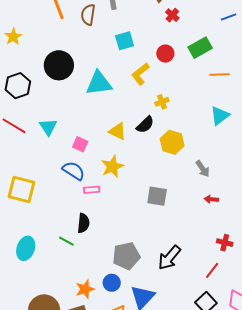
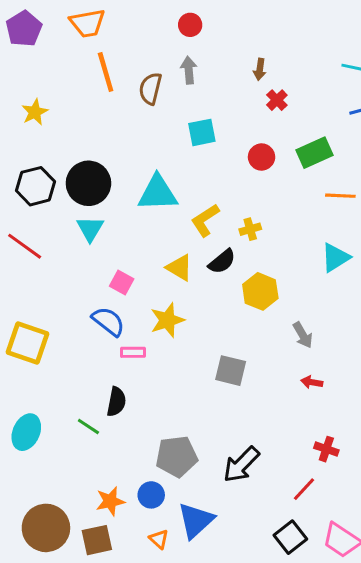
black circle: (59, 65) -> (88, 183), moved
yellow L-shape: (140, 74) -> (205, 220), moved
cyan triangle: (48, 127) -> (90, 229), moved

